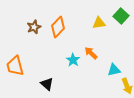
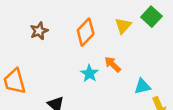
yellow triangle: (99, 23) -> (123, 26), turned -40
orange diamond: (58, 27) -> (86, 32), moved

